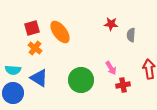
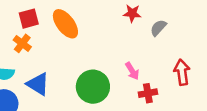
gray semicircle: (131, 35) -> (158, 28), turned 40
orange cross: (35, 48) -> (22, 43), moved

